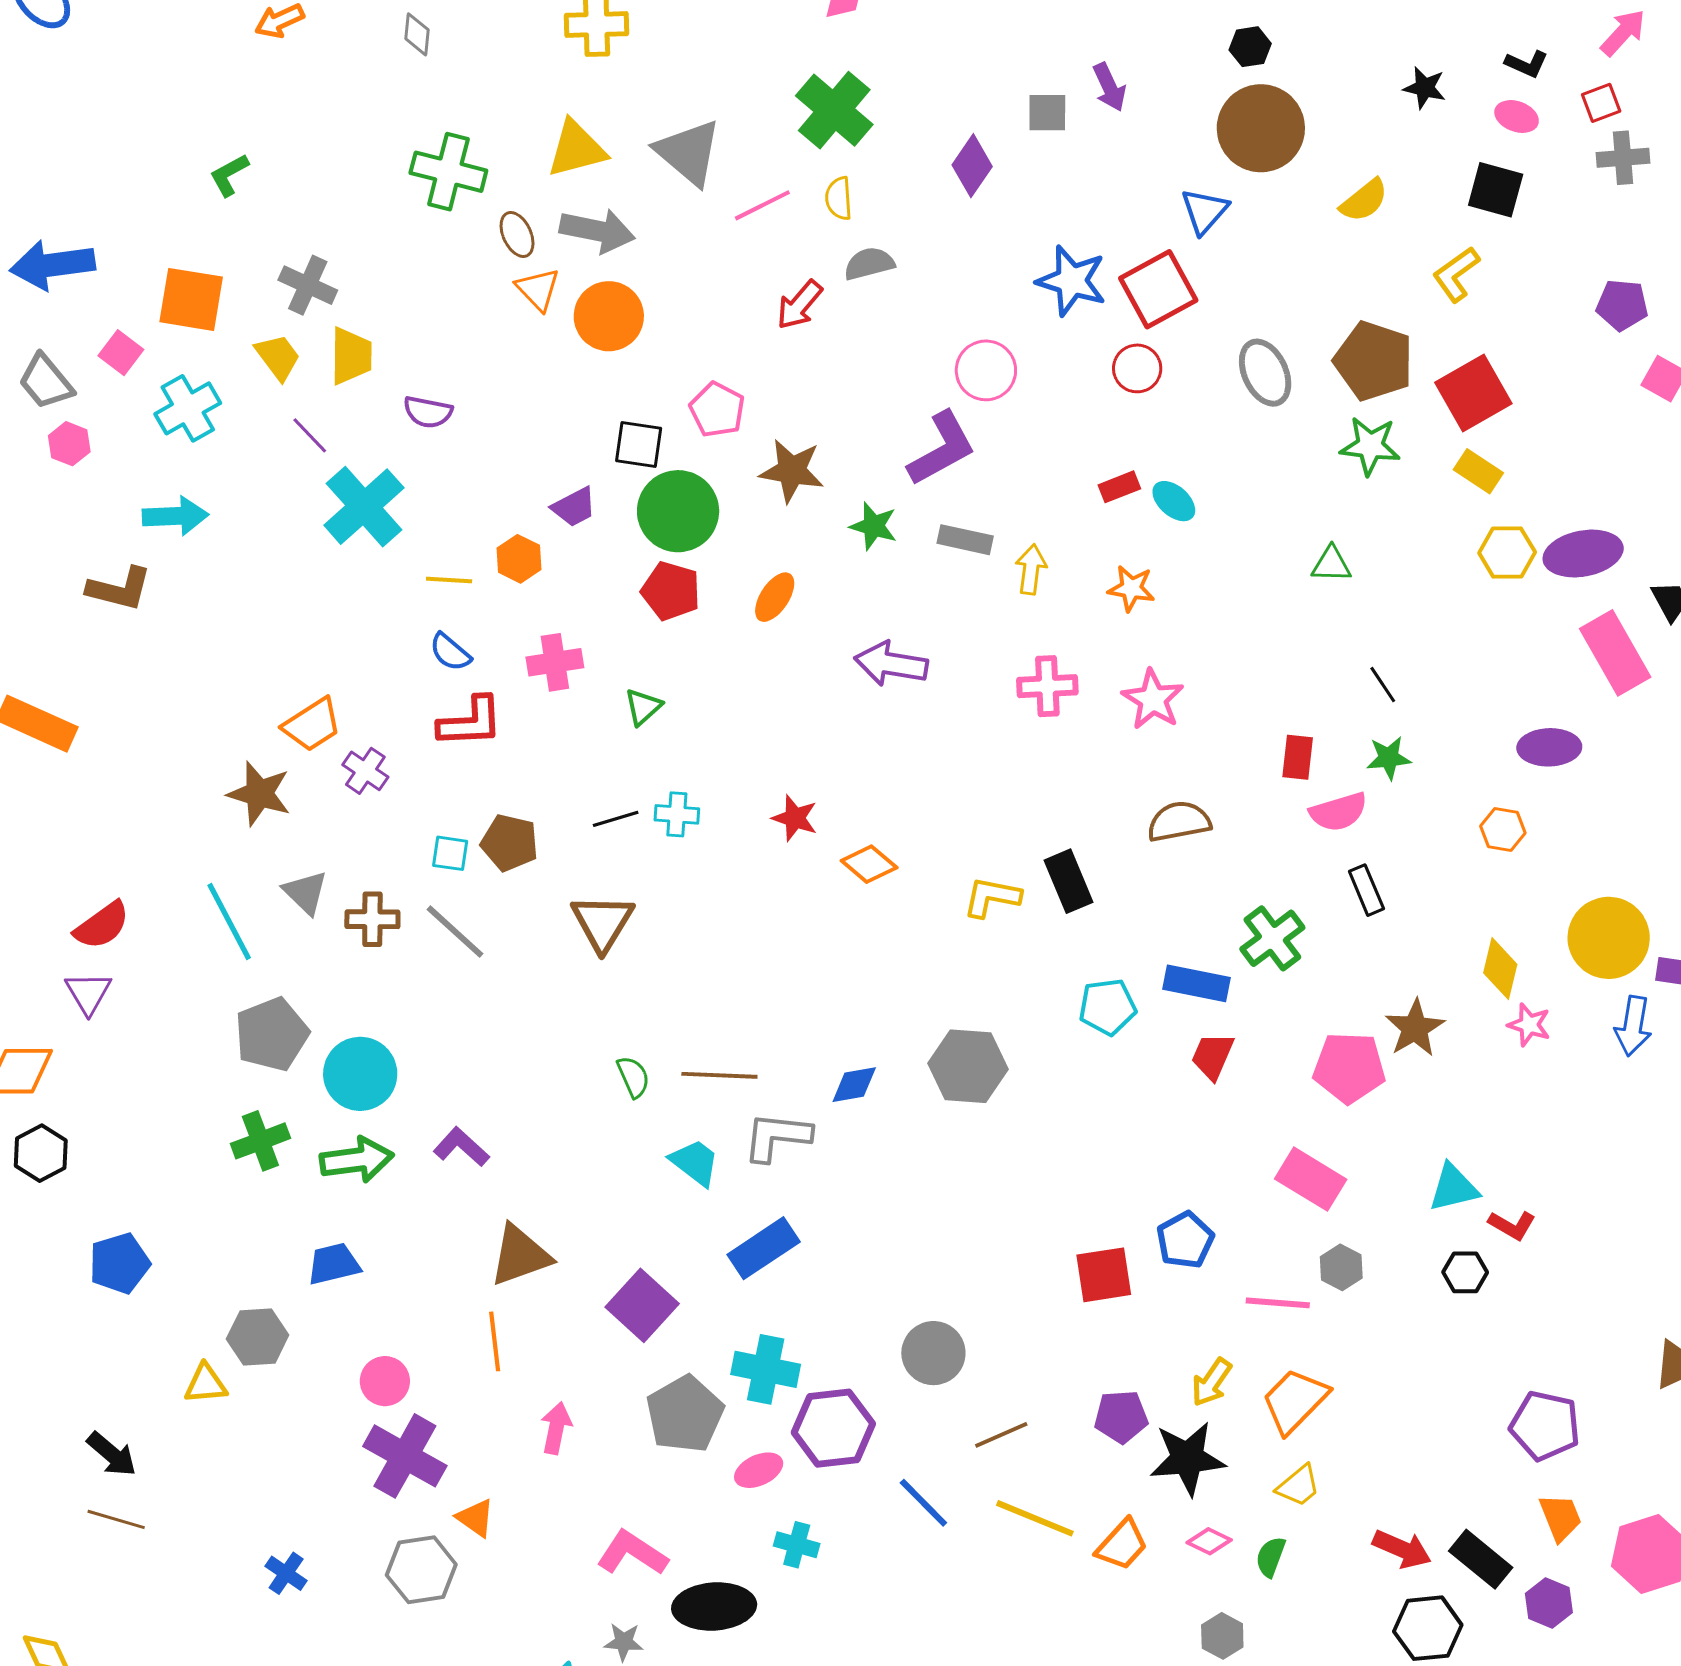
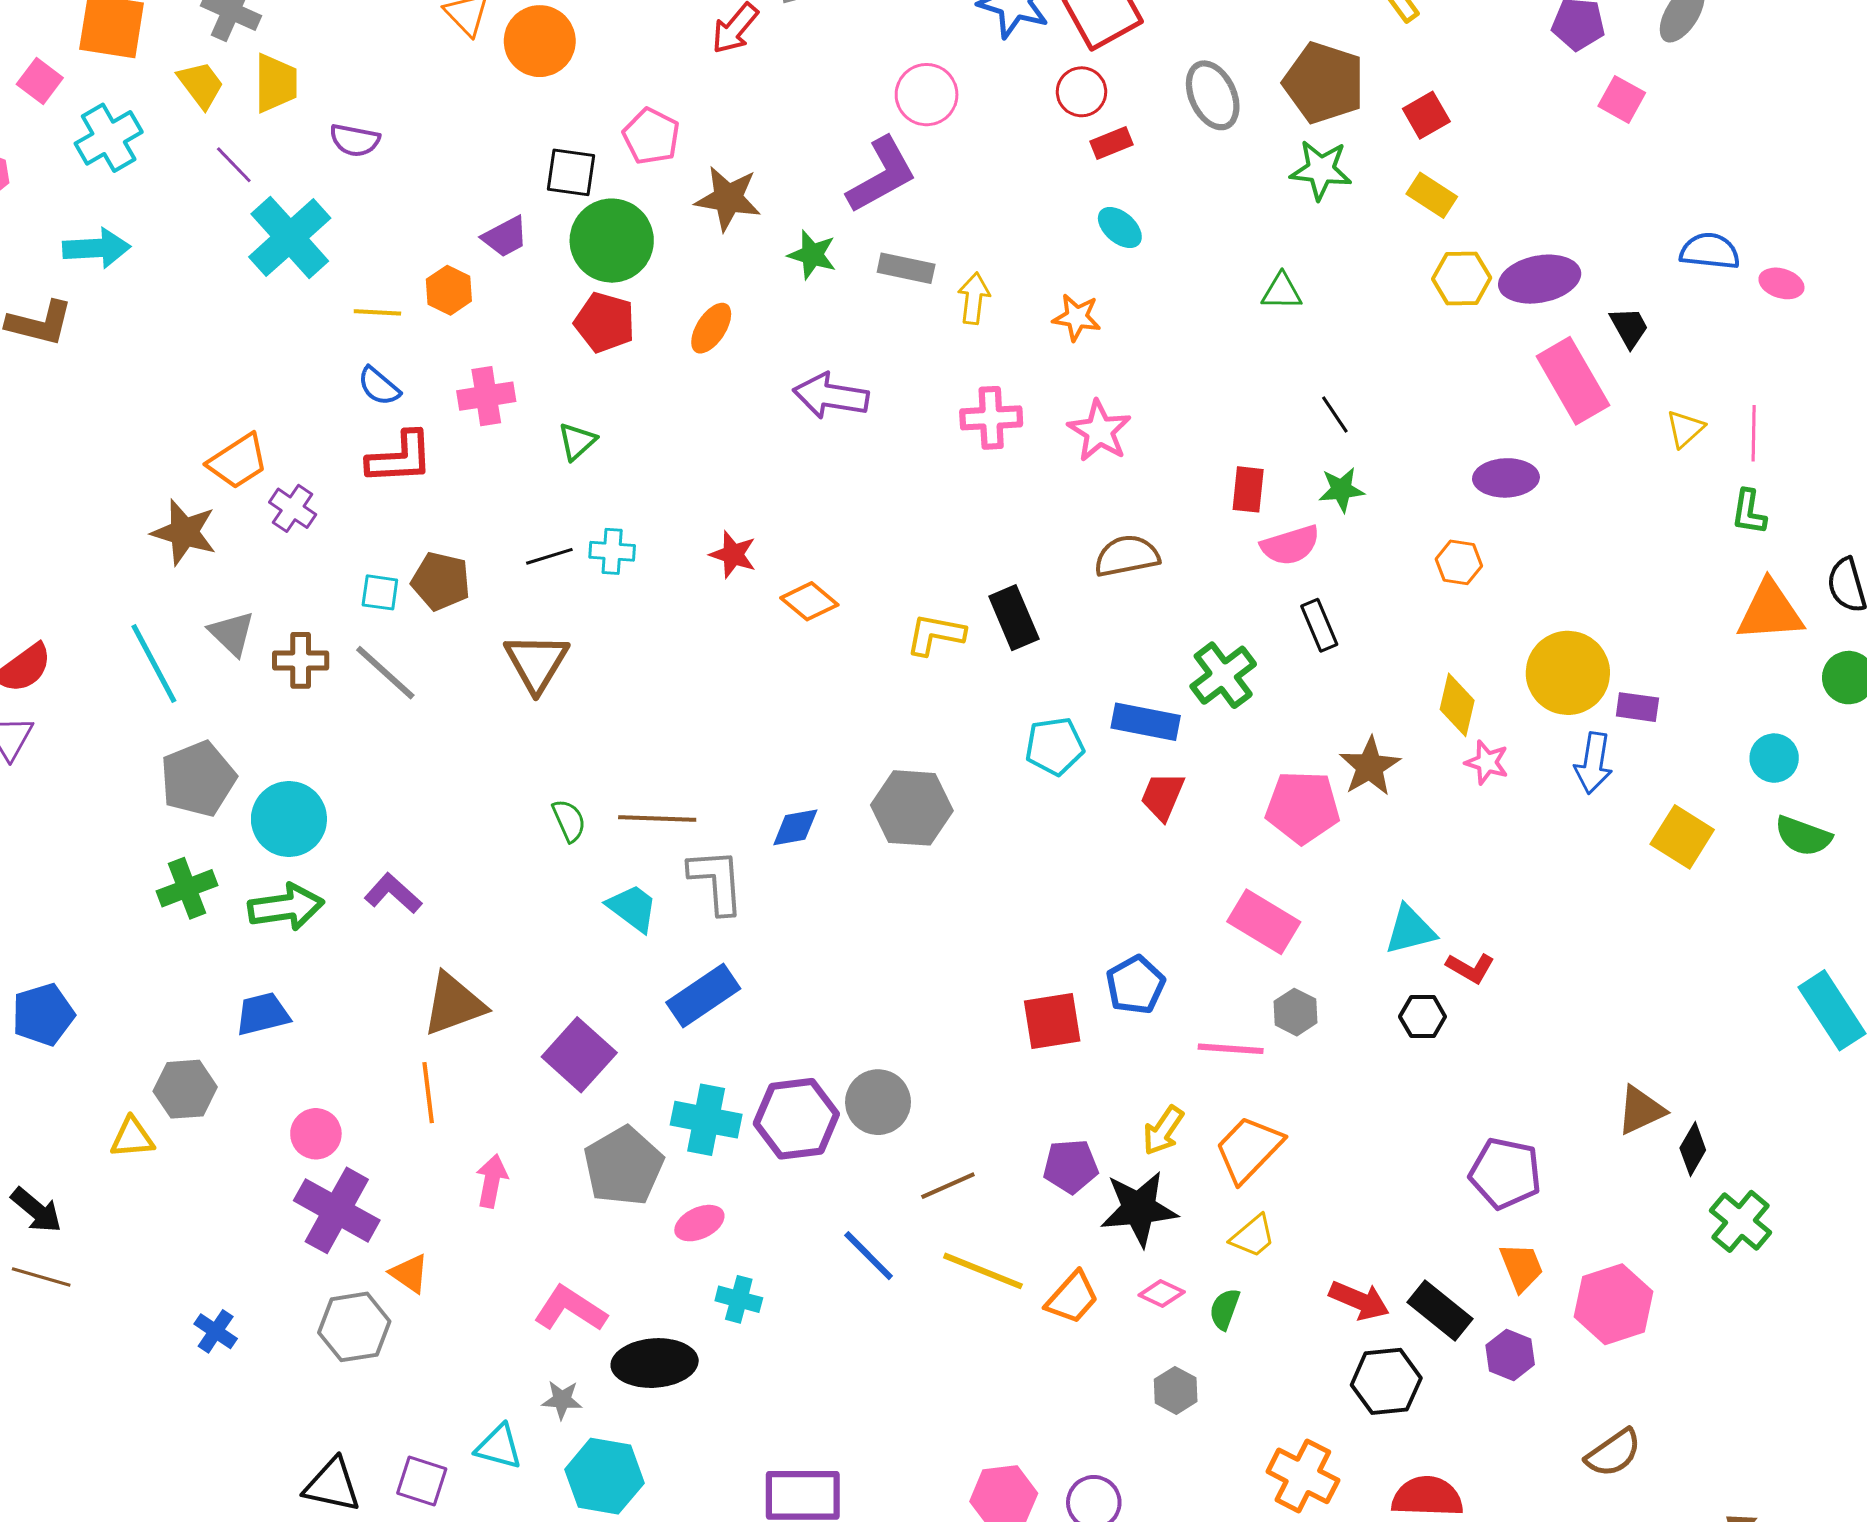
red square: (1473, 393) -> (1426, 115), size x0.6
red rectangle: (1119, 487) -> (1112, 143), moved
gray L-shape: (777, 1137) -> (717, 881), turned 80
purple hexagon: (833, 1428) -> (796, 1119), moved

